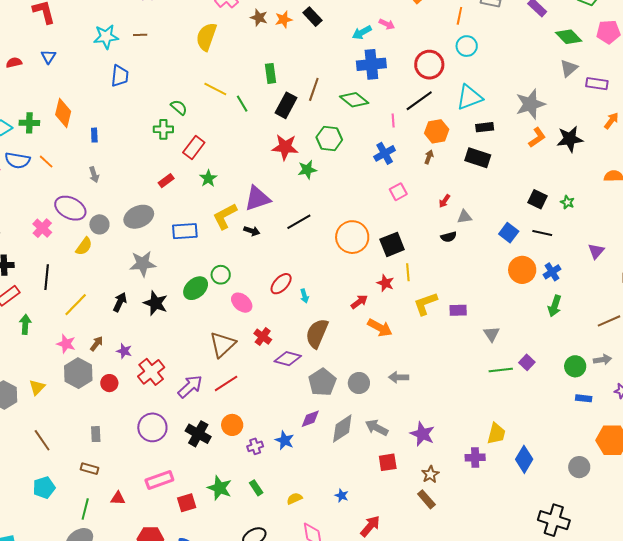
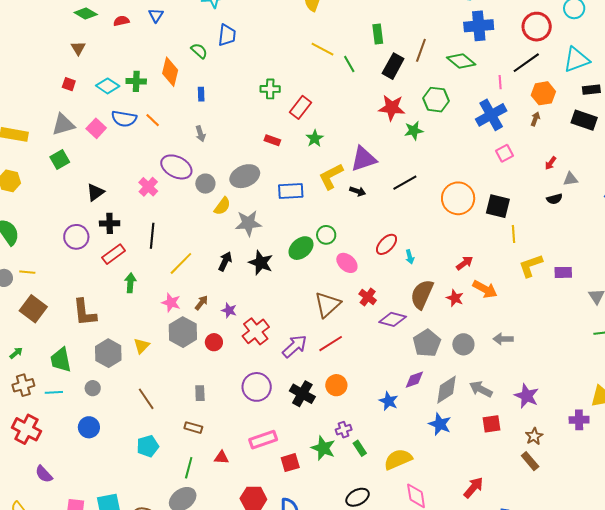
green semicircle: (179, 107) -> (199, 51), moved
blue cross: (385, 153) -> (491, 115), size x1.4
red rectangle: (166, 181) -> (272, 140), turned 56
black square: (392, 244) -> (498, 206), turned 35
yellow semicircle: (84, 246) -> (222, 206), moved
red star: (385, 283) -> (455, 298), moved
purple cross: (255, 446) -> (344, 430), moved
blue star: (342, 496) -> (440, 424), moved, size x1.6
yellow semicircle: (294, 499) -> (398, 459), size x1.8

